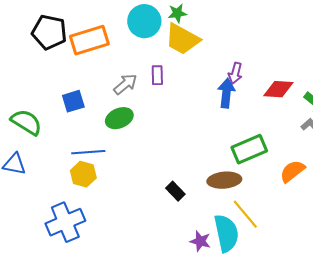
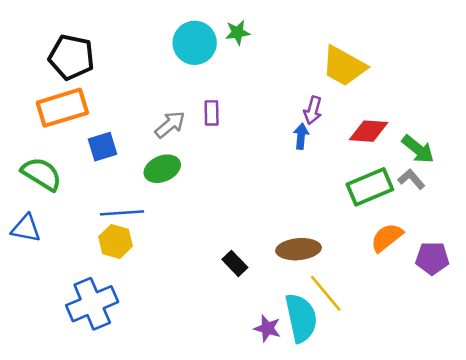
yellow trapezoid: (182, 39) -> (344, 66), moved
orange rectangle: (89, 40) -> (62, 108), moved
blue arrow: (226, 93) -> (301, 136), size x0.7
green rectangle: (249, 149) -> (370, 187), moved

